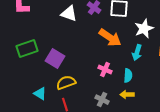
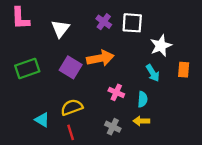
white triangle: (69, 14) -> (60, 29), moved, turned 48
orange arrow: (110, 38) -> (100, 58), moved, turned -45
cyan arrow: (137, 53) -> (153, 73), turned -49
purple square: (55, 59) -> (71, 67), moved

